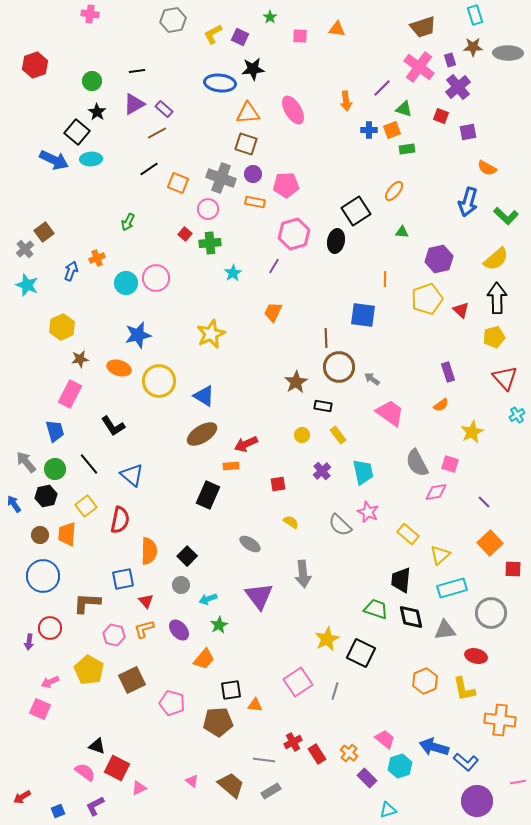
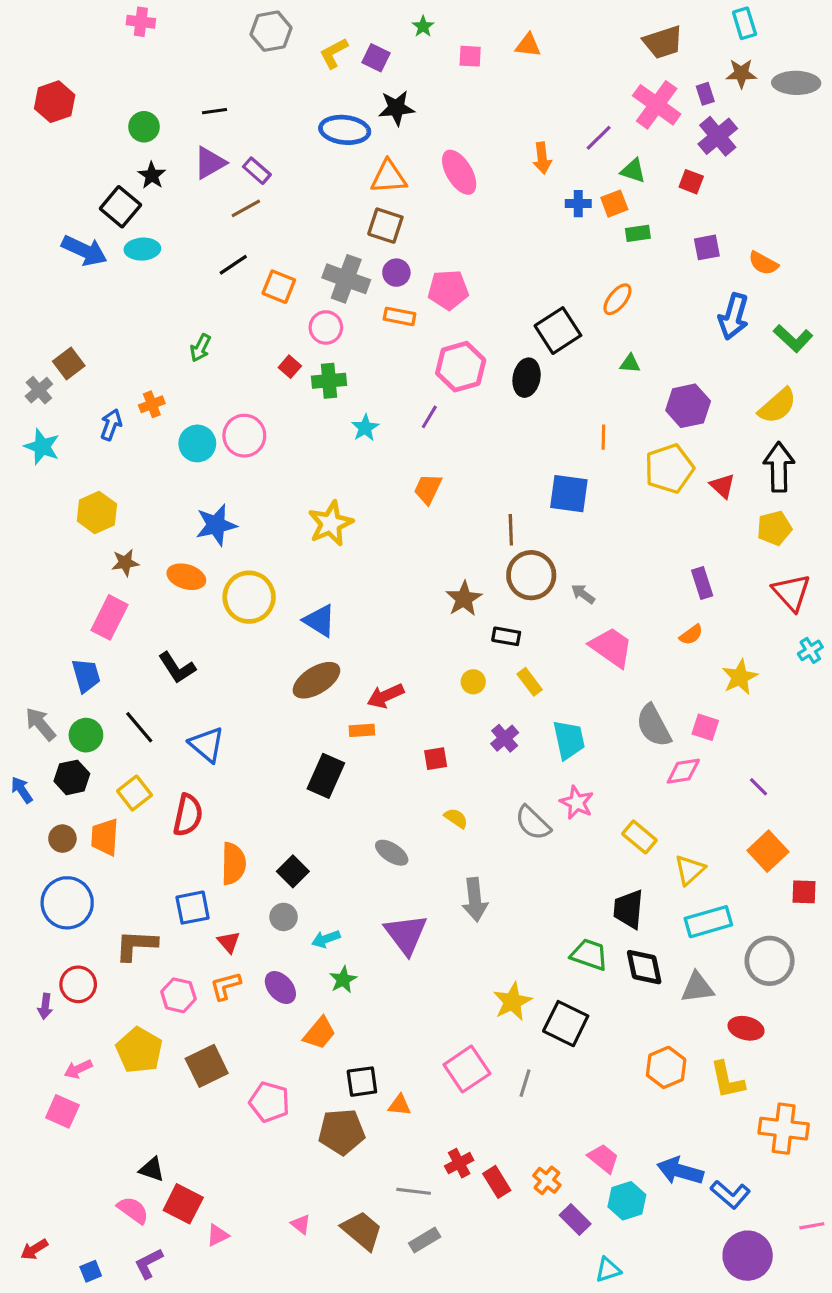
purple square: (468, 132) -> (707, 247), moved

